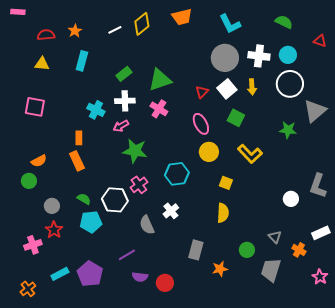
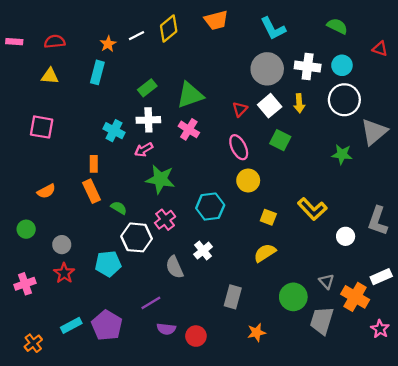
pink rectangle: (18, 12) -> (14, 42), moved
orange star: (75, 31) -> (108, 44), moved
yellow L-shape: (250, 154) -> (312, 209), moved
green circle: (29, 181) -> (26, 229), moved
green semicircle: (84, 199) -> (119, 208), moved
yellow semicircle: (223, 213) -> (265, 253), turned -126
pink cross: (33, 245) -> (25, 284), moved
green circle: (247, 250) -> (293, 297), size x1.5
orange cross: (299, 250) -> (355, 297), size x1.6
orange star: (220, 269) -> (256, 332), moved

